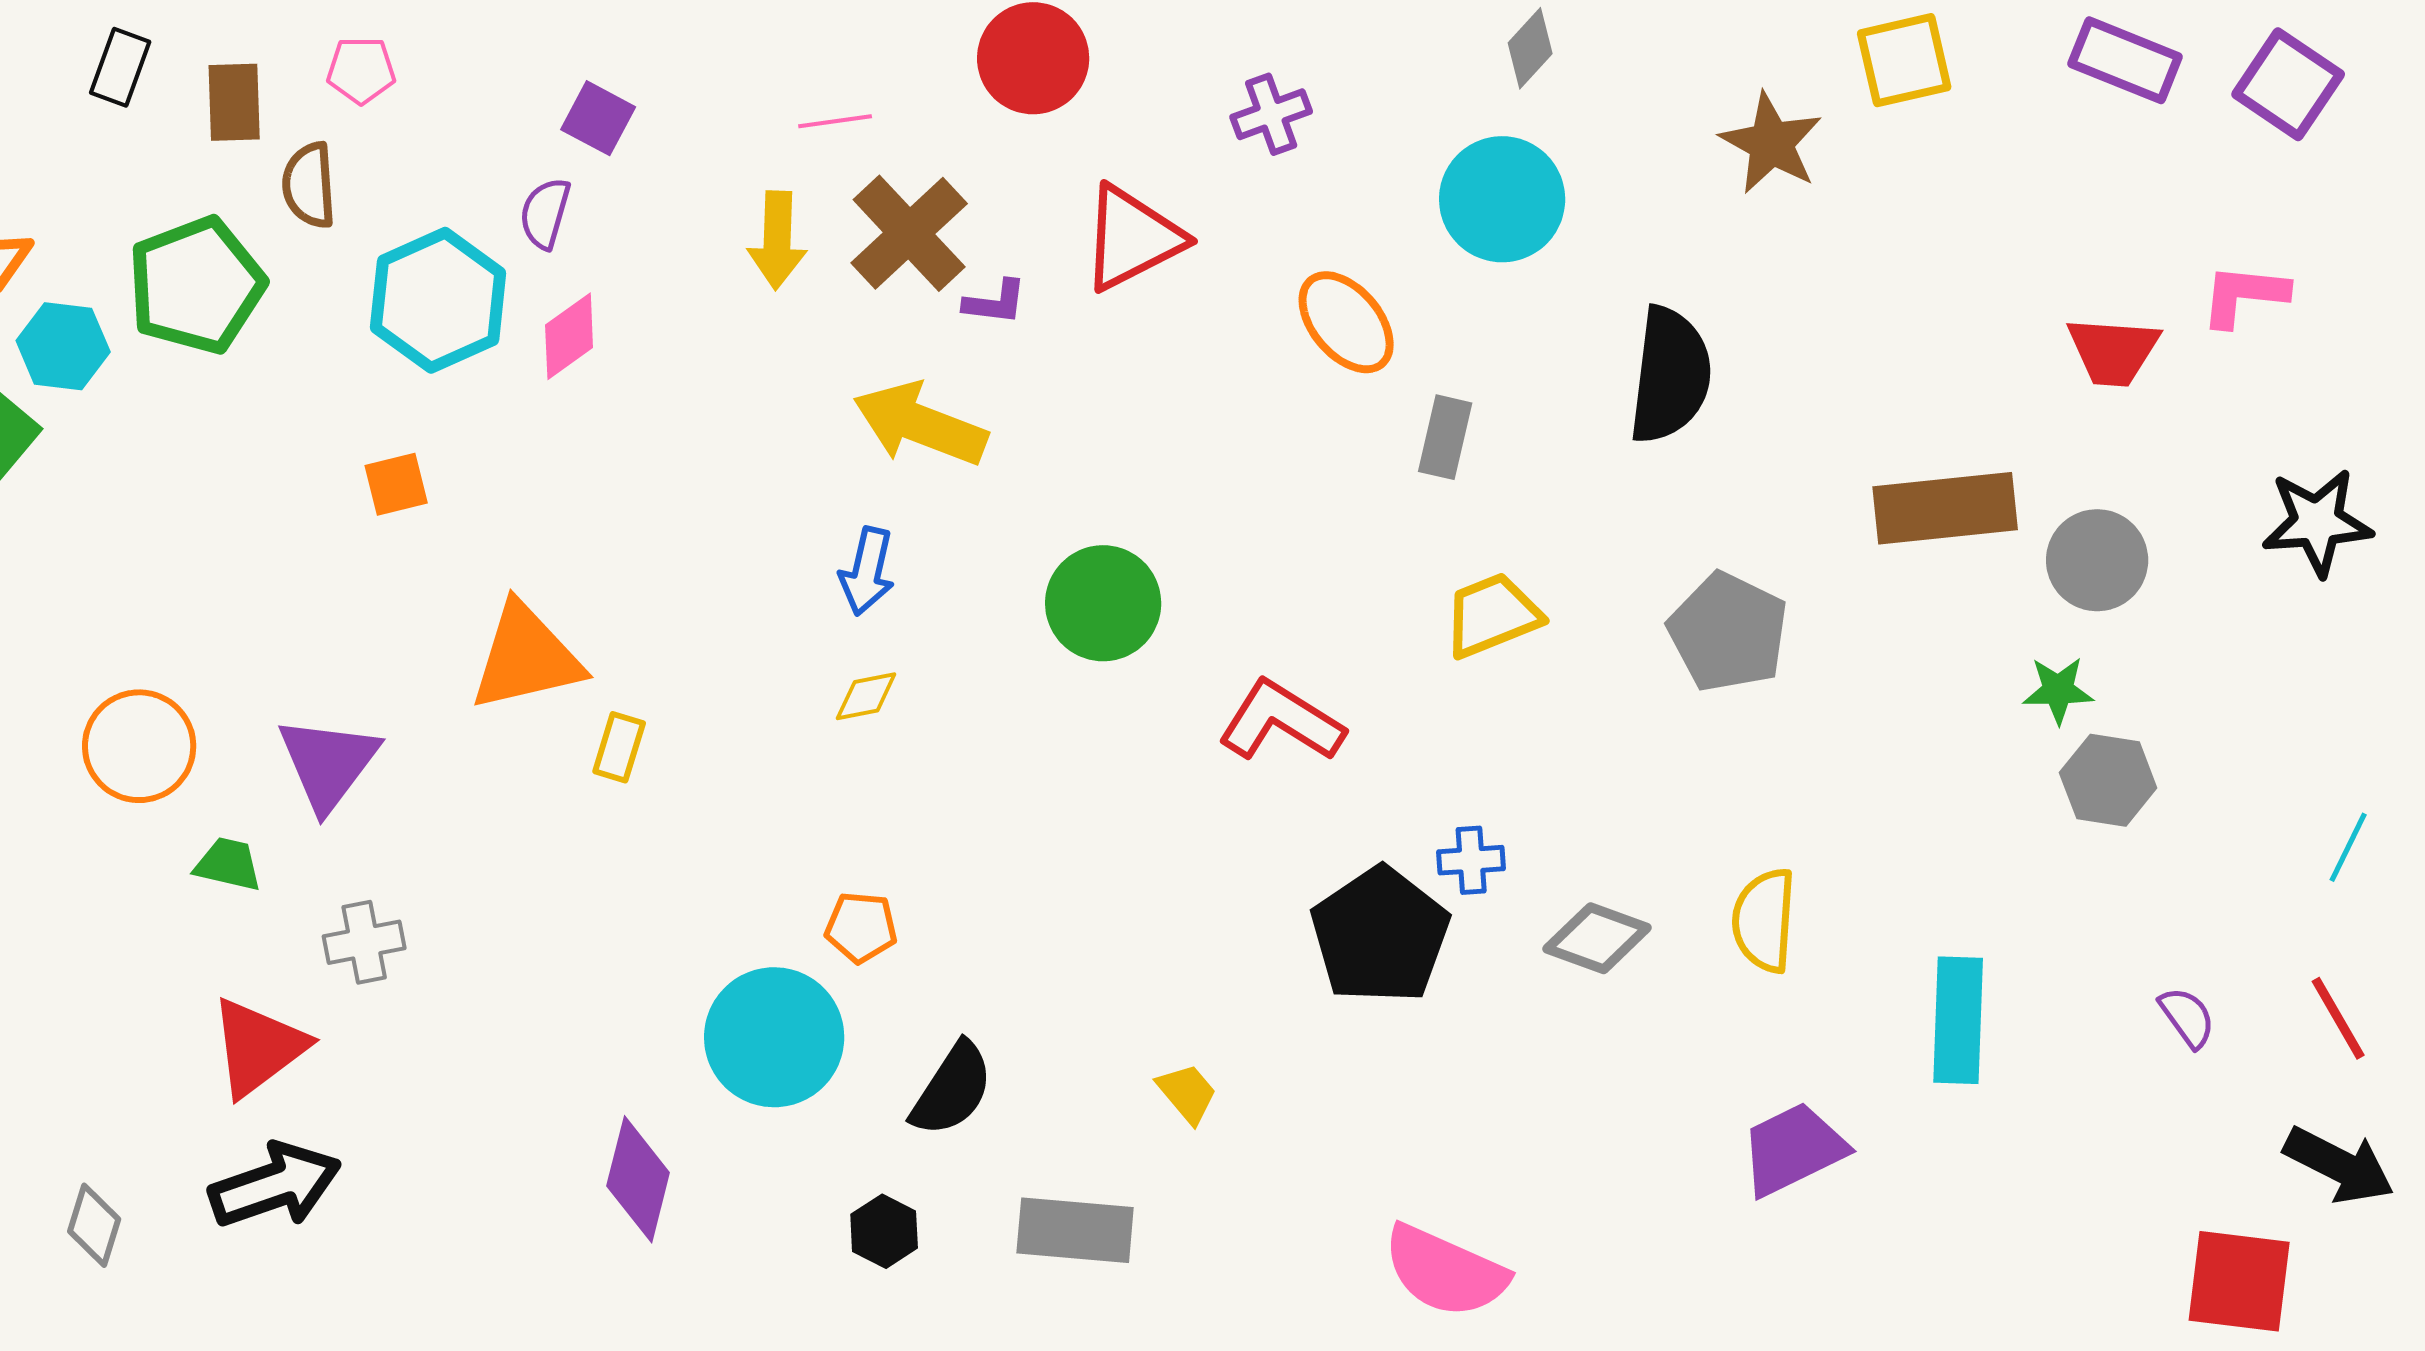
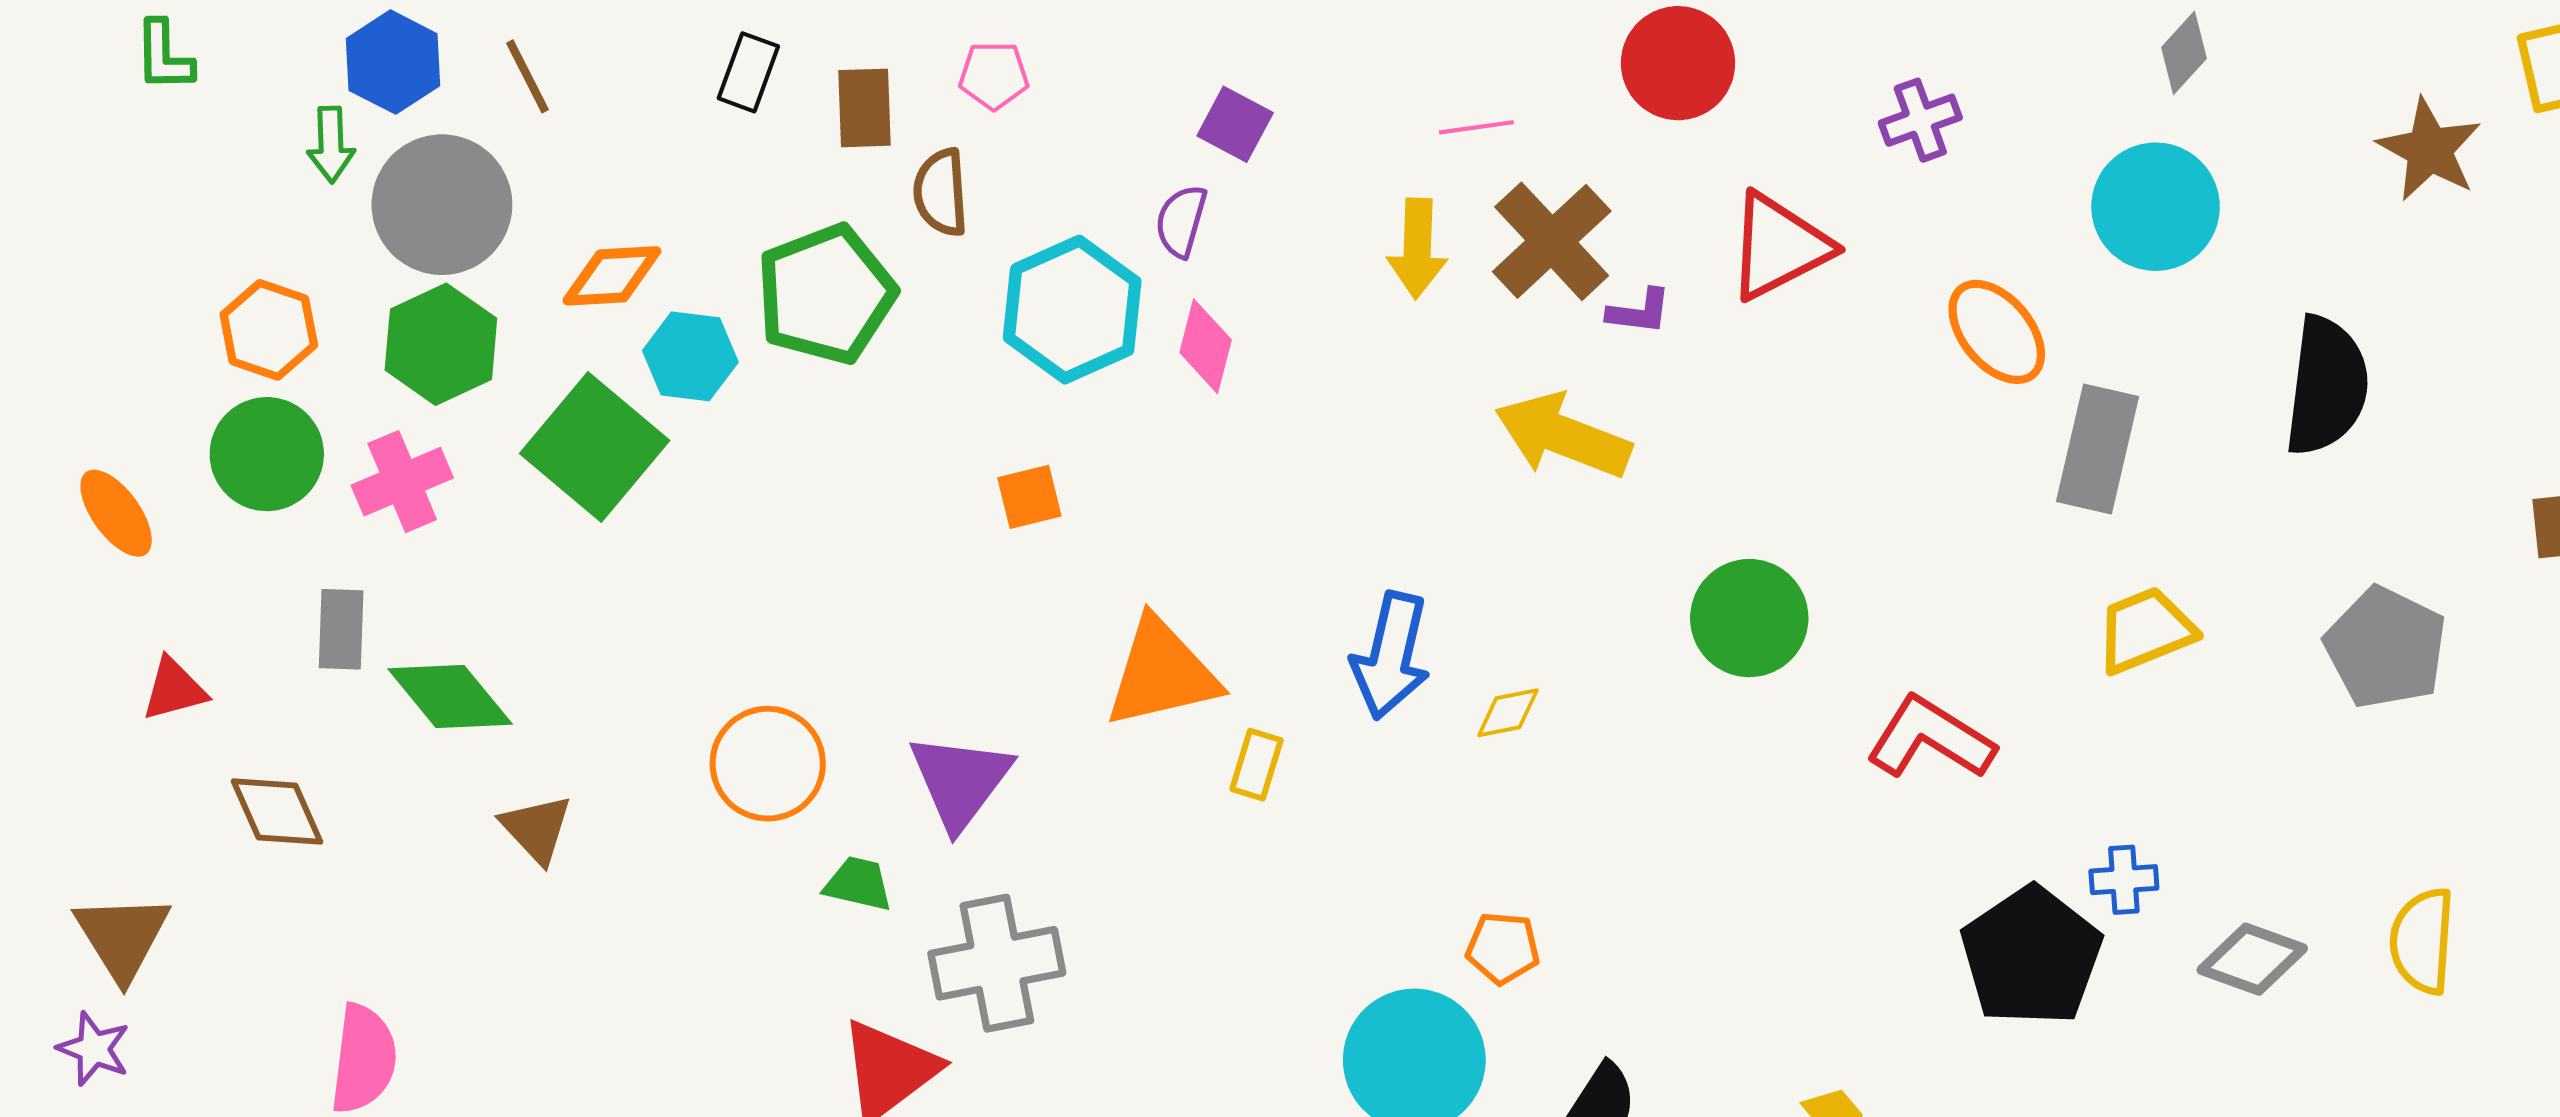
pink diamond: (569, 336) -> (1206, 346), turned -40
gray rectangle: (1445, 437) -> (2097, 449), size x1.5
blue arrow: (867, 571) -> (1391, 656), moved, size x1.4
gray cross: (364, 942) -> (997, 963), size x1.6

